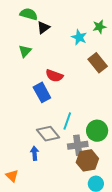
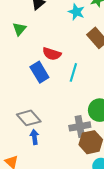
cyan line: (67, 121) -> (73, 72), moved
gray diamond: (48, 134) -> (29, 118), moved

